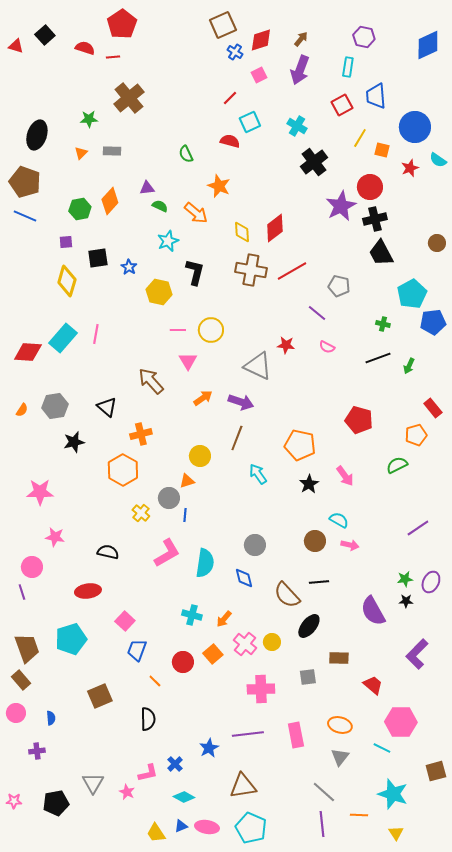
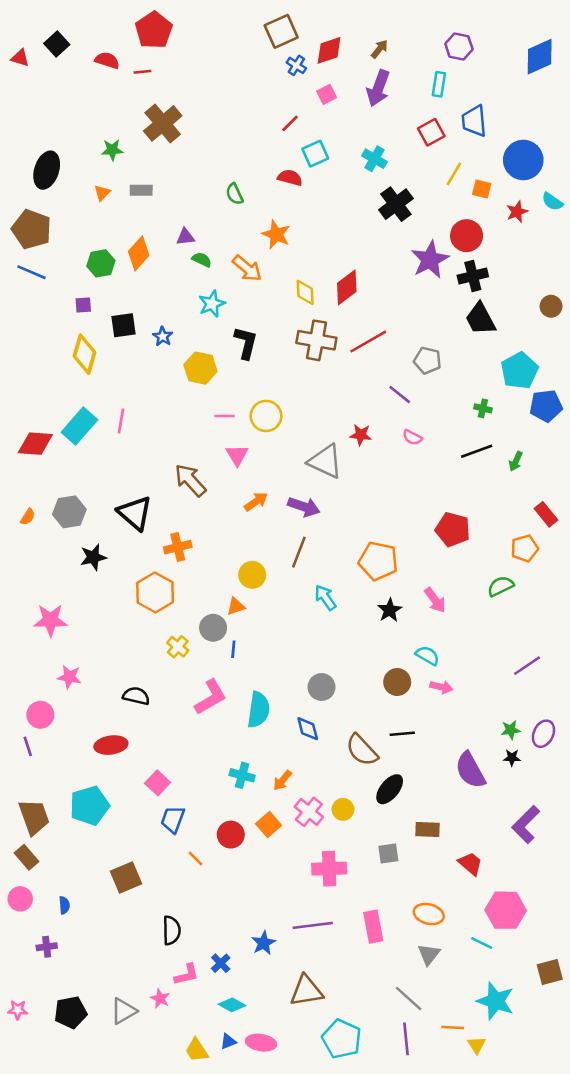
black triangle: (107, 407) -> (135, 513), size x1.4
black semicircle: (148, 719) -> (171, 930), moved
gray triangle: (93, 783) -> (124, 1011), moved, turned 30
cyan pentagon: (251, 828) -> (342, 1039), moved
yellow triangle: (396, 833) -> (477, 1045), moved

